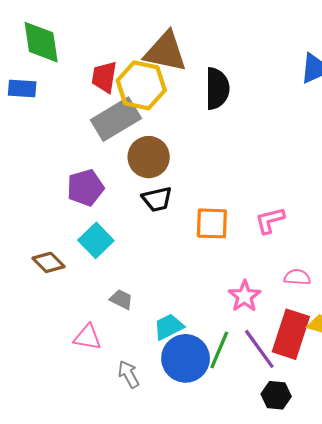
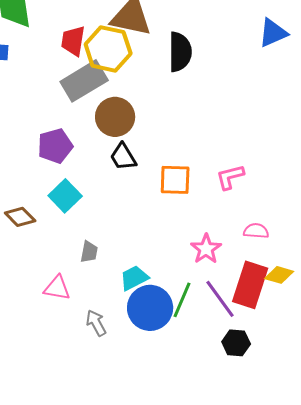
black trapezoid: (157, 199) -> (123, 157), turned 72
gray trapezoid: (121, 299) -> (89, 252), turned 75

